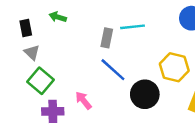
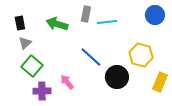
green arrow: (58, 17) -> (57, 24), moved, size x1.5
gray rectangle: (107, 38) -> (86, 14), moved
gray triangle: (32, 53) -> (25, 43), turned 32

